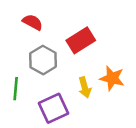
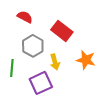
red rectangle: (81, 40) -> (62, 31), turned 70
yellow arrow: (85, 87) -> (55, 62), moved

